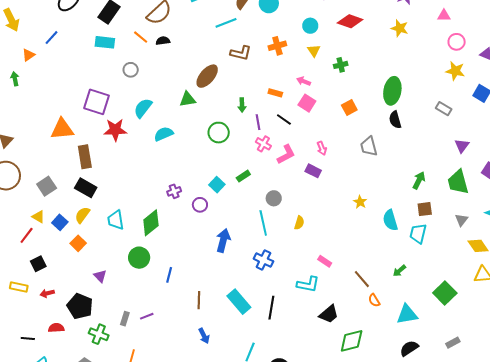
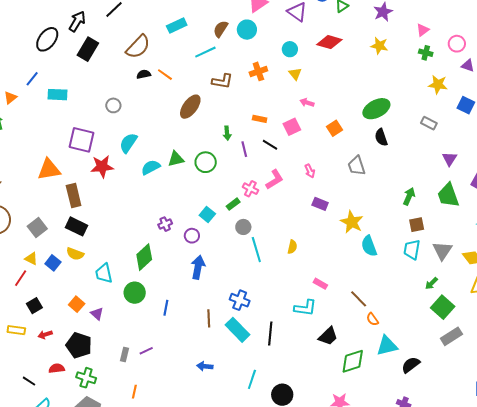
pink triangle: (444, 16) -> (423, 30), turned -32
orange line: (141, 37) -> (165, 75), moved
cyan rectangle: (105, 42) -> (57, 95), moved
pink circle: (457, 42) -> (457, 44), moved
green cross: (341, 65) -> (426, 53), moved, turned 32
pink arrow: (304, 81) -> (307, 103), moved
green ellipse: (392, 91) -> (376, 109), turned 56
green triangle: (188, 99) -> (176, 159), moved
pink square: (307, 103) -> (292, 127), turned 36
pink cross: (263, 144) -> (250, 189), moved
purple rectangle: (313, 171) -> (320, 204), moved
gray circle: (274, 198) -> (243, 227), moved
yellow star: (360, 202) -> (352, 222), size x1.6
yellow semicircle: (82, 215) -> (75, 254), turned -102
cyan trapezoid: (116, 220) -> (104, 273), moved
cyan semicircle: (390, 220) -> (369, 246), moved
gray triangle: (461, 220) -> (442, 251), moved, size x1.5
blue arrow: (223, 240) -> (198, 267), moved
orange square: (78, 243) -> (77, 304), moved
blue cross: (263, 260) -> (240, 300), moved
green arrow: (399, 271) -> (431, 283), moved
brown line: (199, 300) -> (209, 318), moved
cyan triangle: (407, 314) -> (387, 346), moved
green cross: (99, 334) -> (86, 378), moved
blue arrow: (204, 336) -> (205, 366), turned 126
black line: (28, 339) -> (29, 381), turned 32
gray rectangle: (453, 343) -> (451, 336), moved, size x1.5

